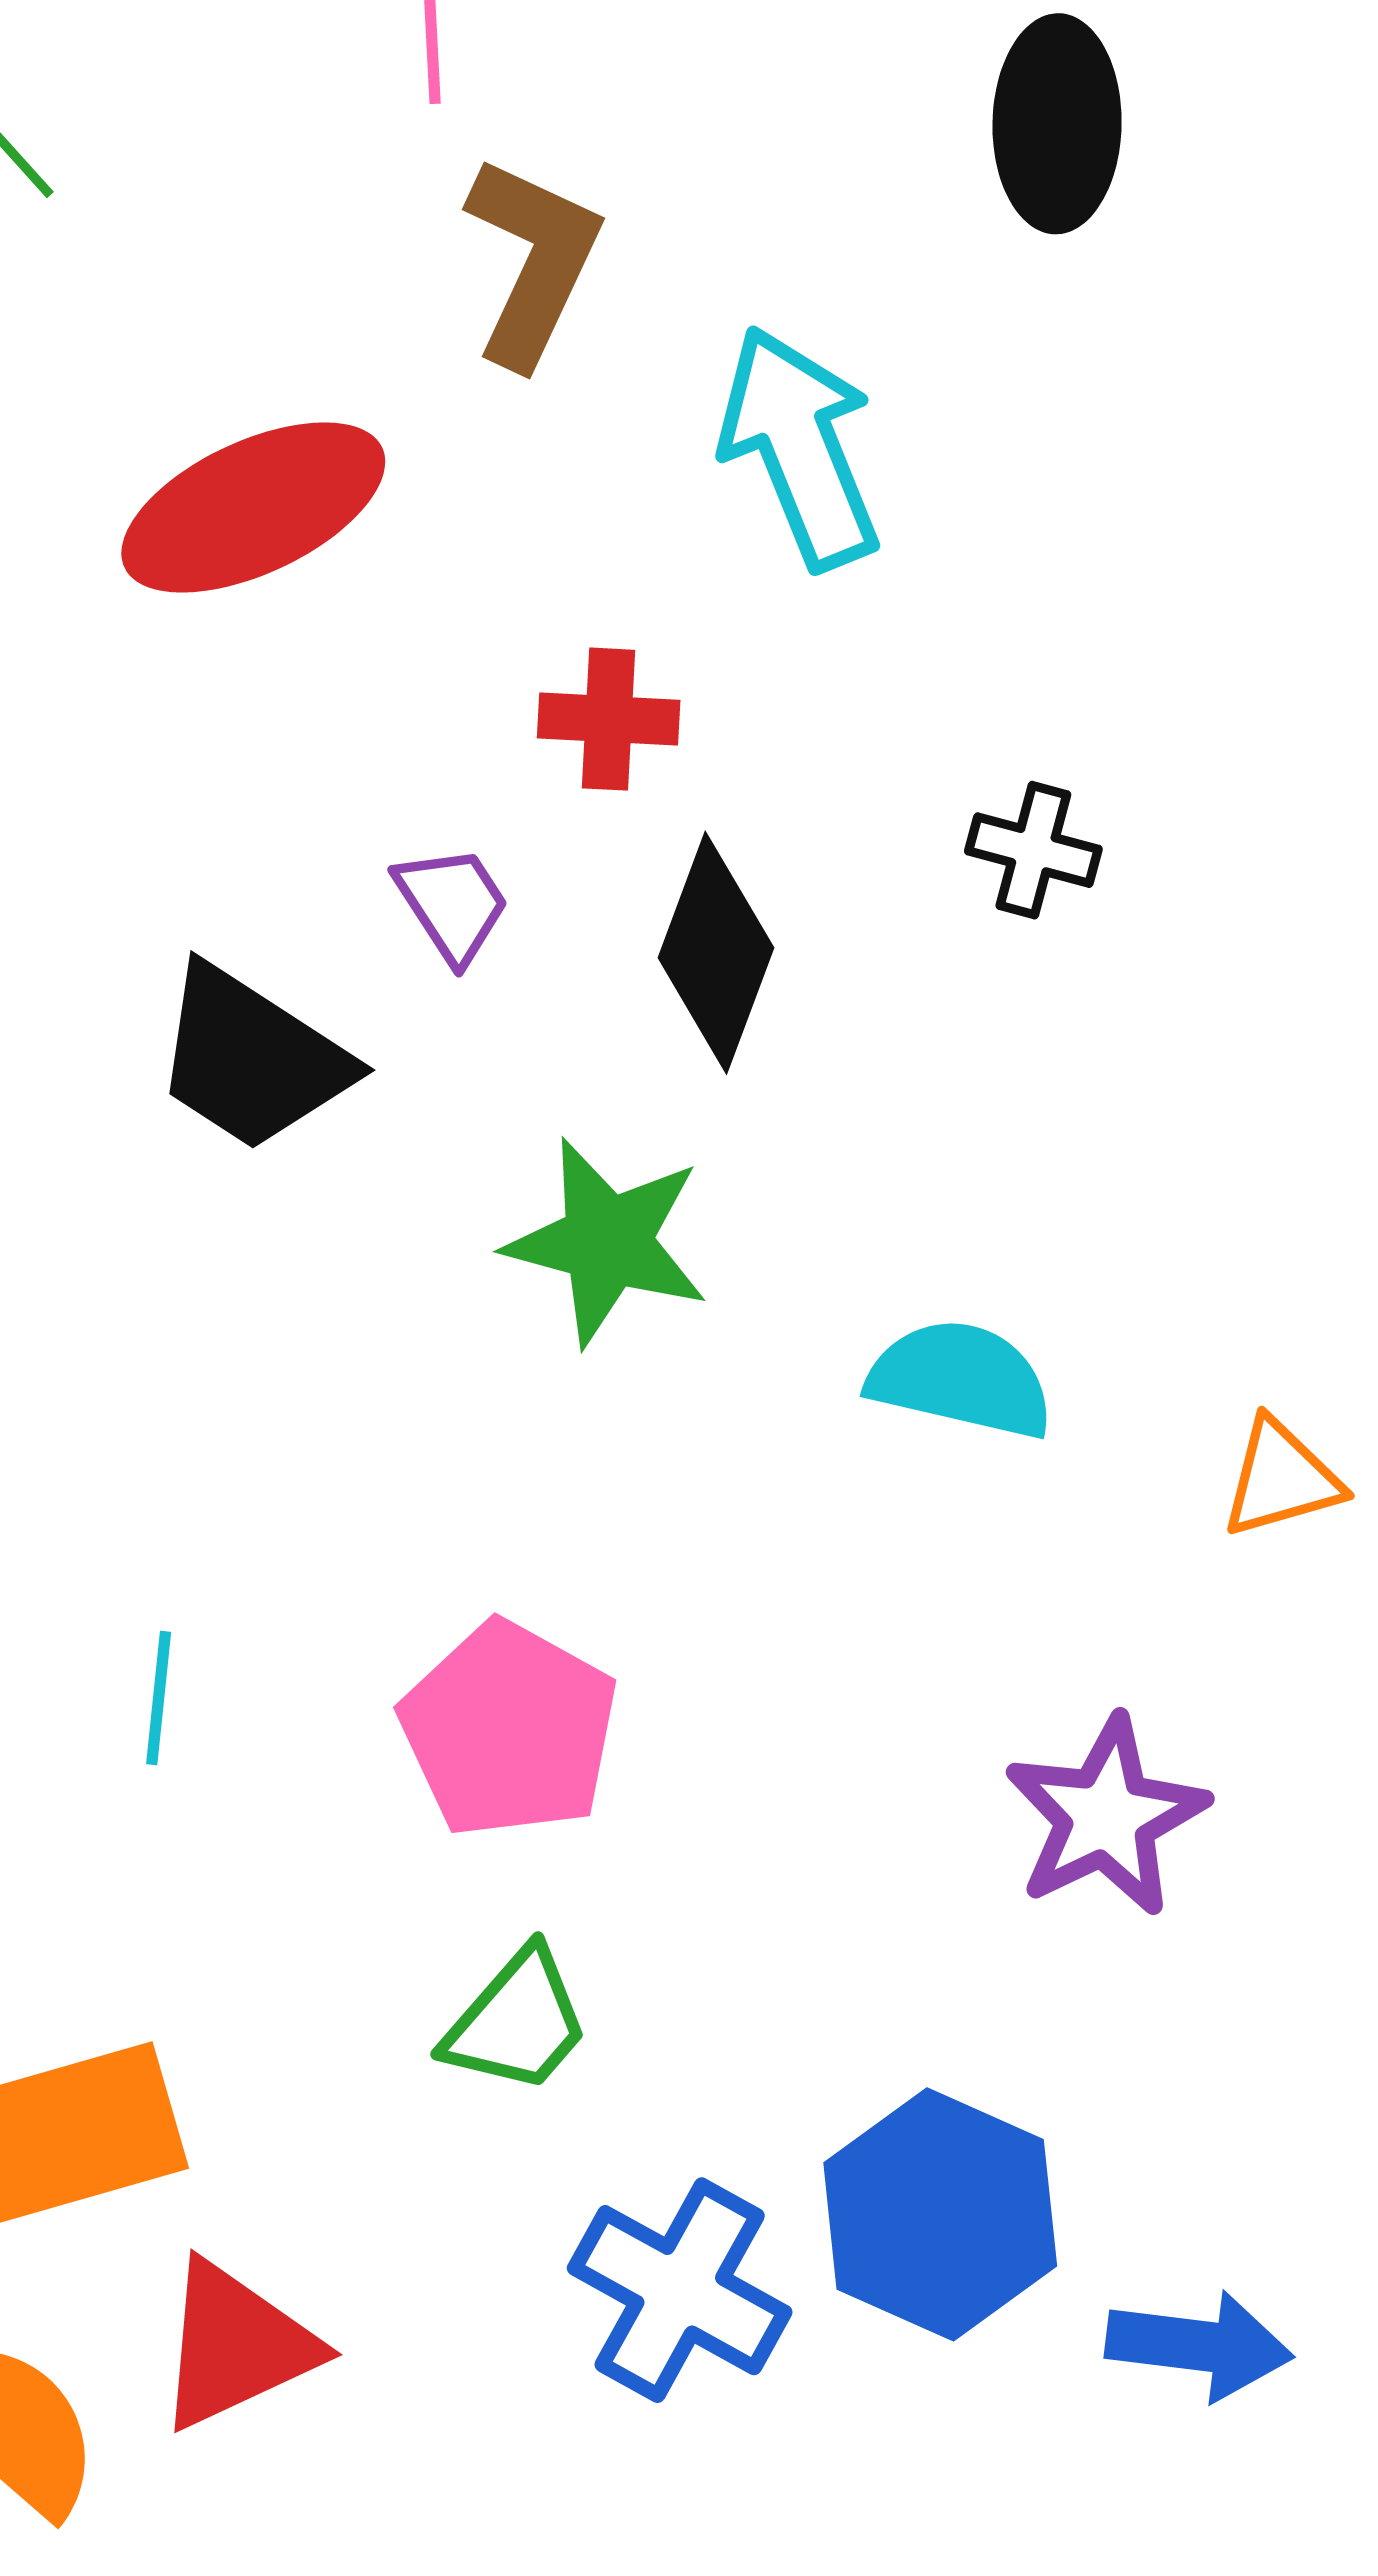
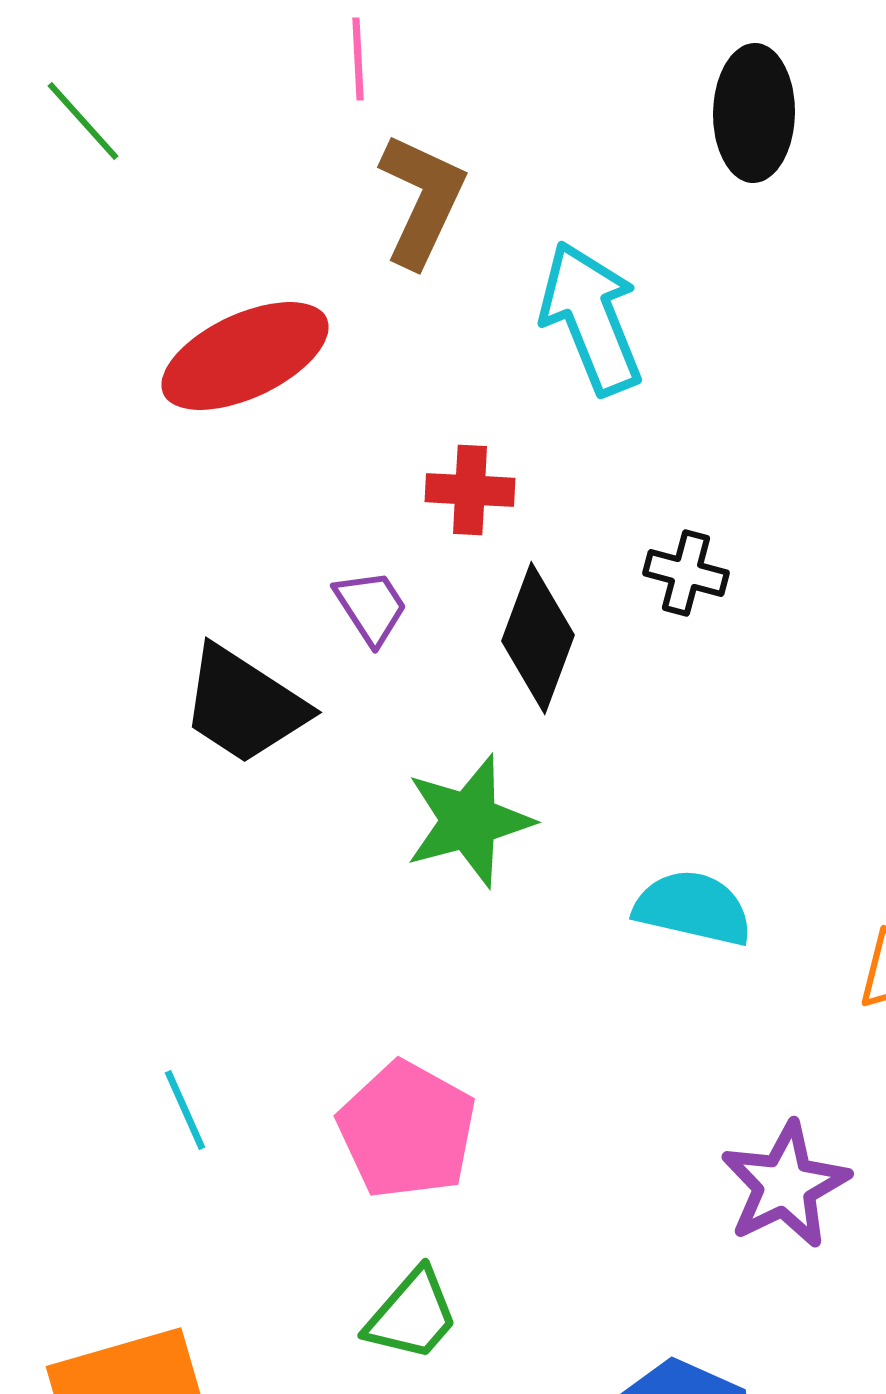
black cross: (1033, 850) -> (686, 573), moved
green star: (607, 1242) -> (469, 821), turned -30
cyan line: (159, 1698) -> (185, 1110), turned -30

